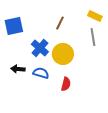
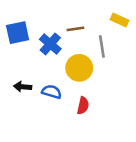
brown line: (60, 23) -> (75, 29), turned 56
gray line: (93, 37) -> (102, 46), moved
blue cross: (40, 48) -> (50, 44), moved

